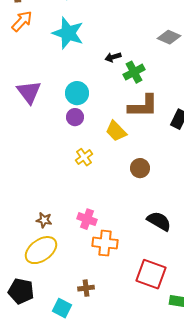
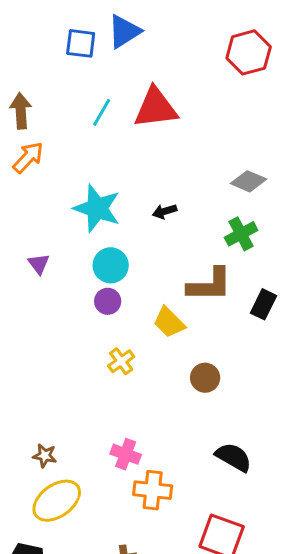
cyan star: (68, 33) -> (97, 208), moved
green cross: (134, 72) -> (241, 234), moved
purple triangle: (29, 92) -> (39, 264), size x0.6
brown star: (44, 220) -> (45, 456), moved

